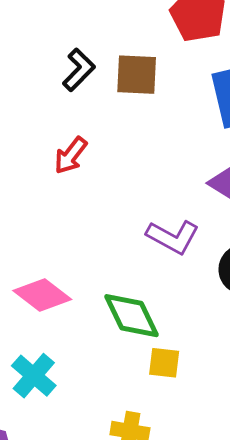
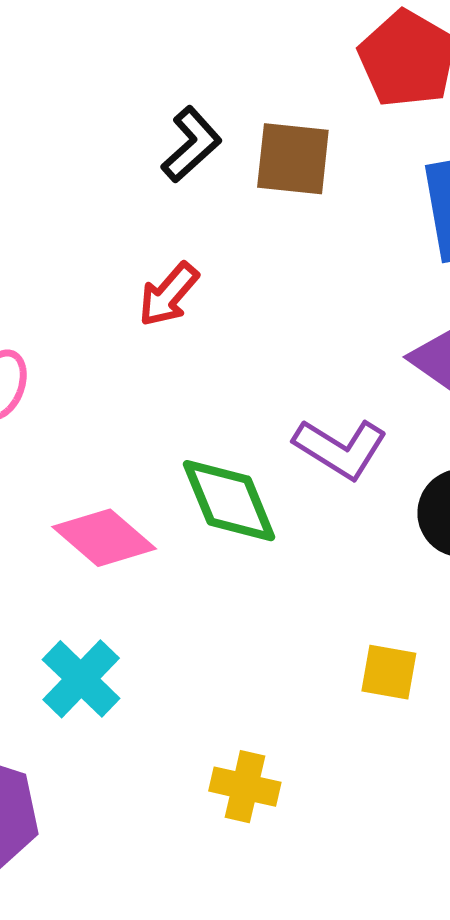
green diamond: (131, 316) -> (229, 501), moved
yellow square: (164, 363) -> (389, 672), moved

